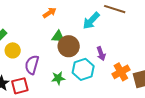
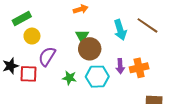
cyan arrow: (91, 21) -> (120, 30), turned -78
green triangle: (58, 37) -> (82, 36), turned 40
orange cross: (121, 72) -> (139, 68), moved

